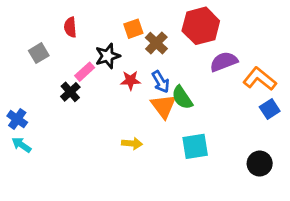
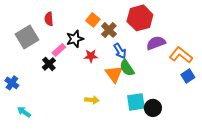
orange square: (133, 29) -> (93, 20), turned -32
gray square: (39, 53) -> (27, 37), size x1.6
blue arrow: (161, 82) -> (120, 51), moved
cyan arrow: (22, 145) -> (24, 112), moved
black circle: (260, 164) -> (153, 108), moved

